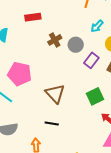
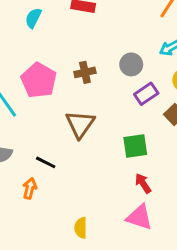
brown cross: (55, 40) -> (85, 72), moved
black line: (52, 123) -> (46, 162), moved

